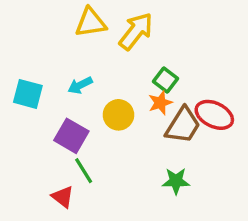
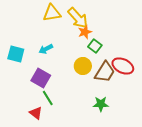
yellow arrow: (136, 31) -> (78, 18), turned 100
orange star: (160, 103) -> (85, 32), moved
yellow circle: (118, 115) -> (83, 66), moved

